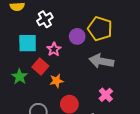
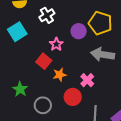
cyan square: (28, 43) -> (17, 32), moved, turned -30
green star: (20, 77) -> (20, 89), moved
pink cross: (106, 95) -> (87, 80), moved

